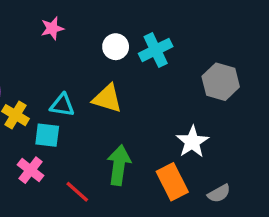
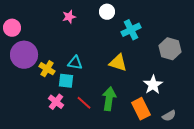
white circle: (116, 47) -> (107, 12), moved
yellow triangle: (107, 98) -> (118, 63), moved
red line: (77, 192) -> (84, 103), moved

